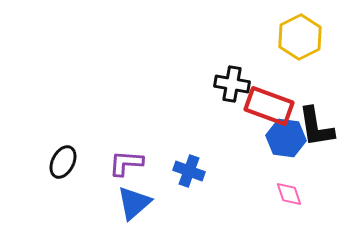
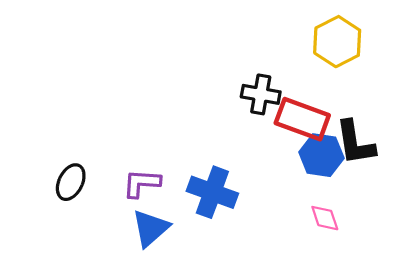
blue cross: (189, 171) -> (212, 192), size x1.4

